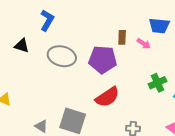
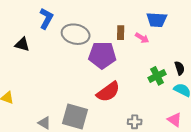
gray ellipse: (62, 56) -> (76, 34), moved

